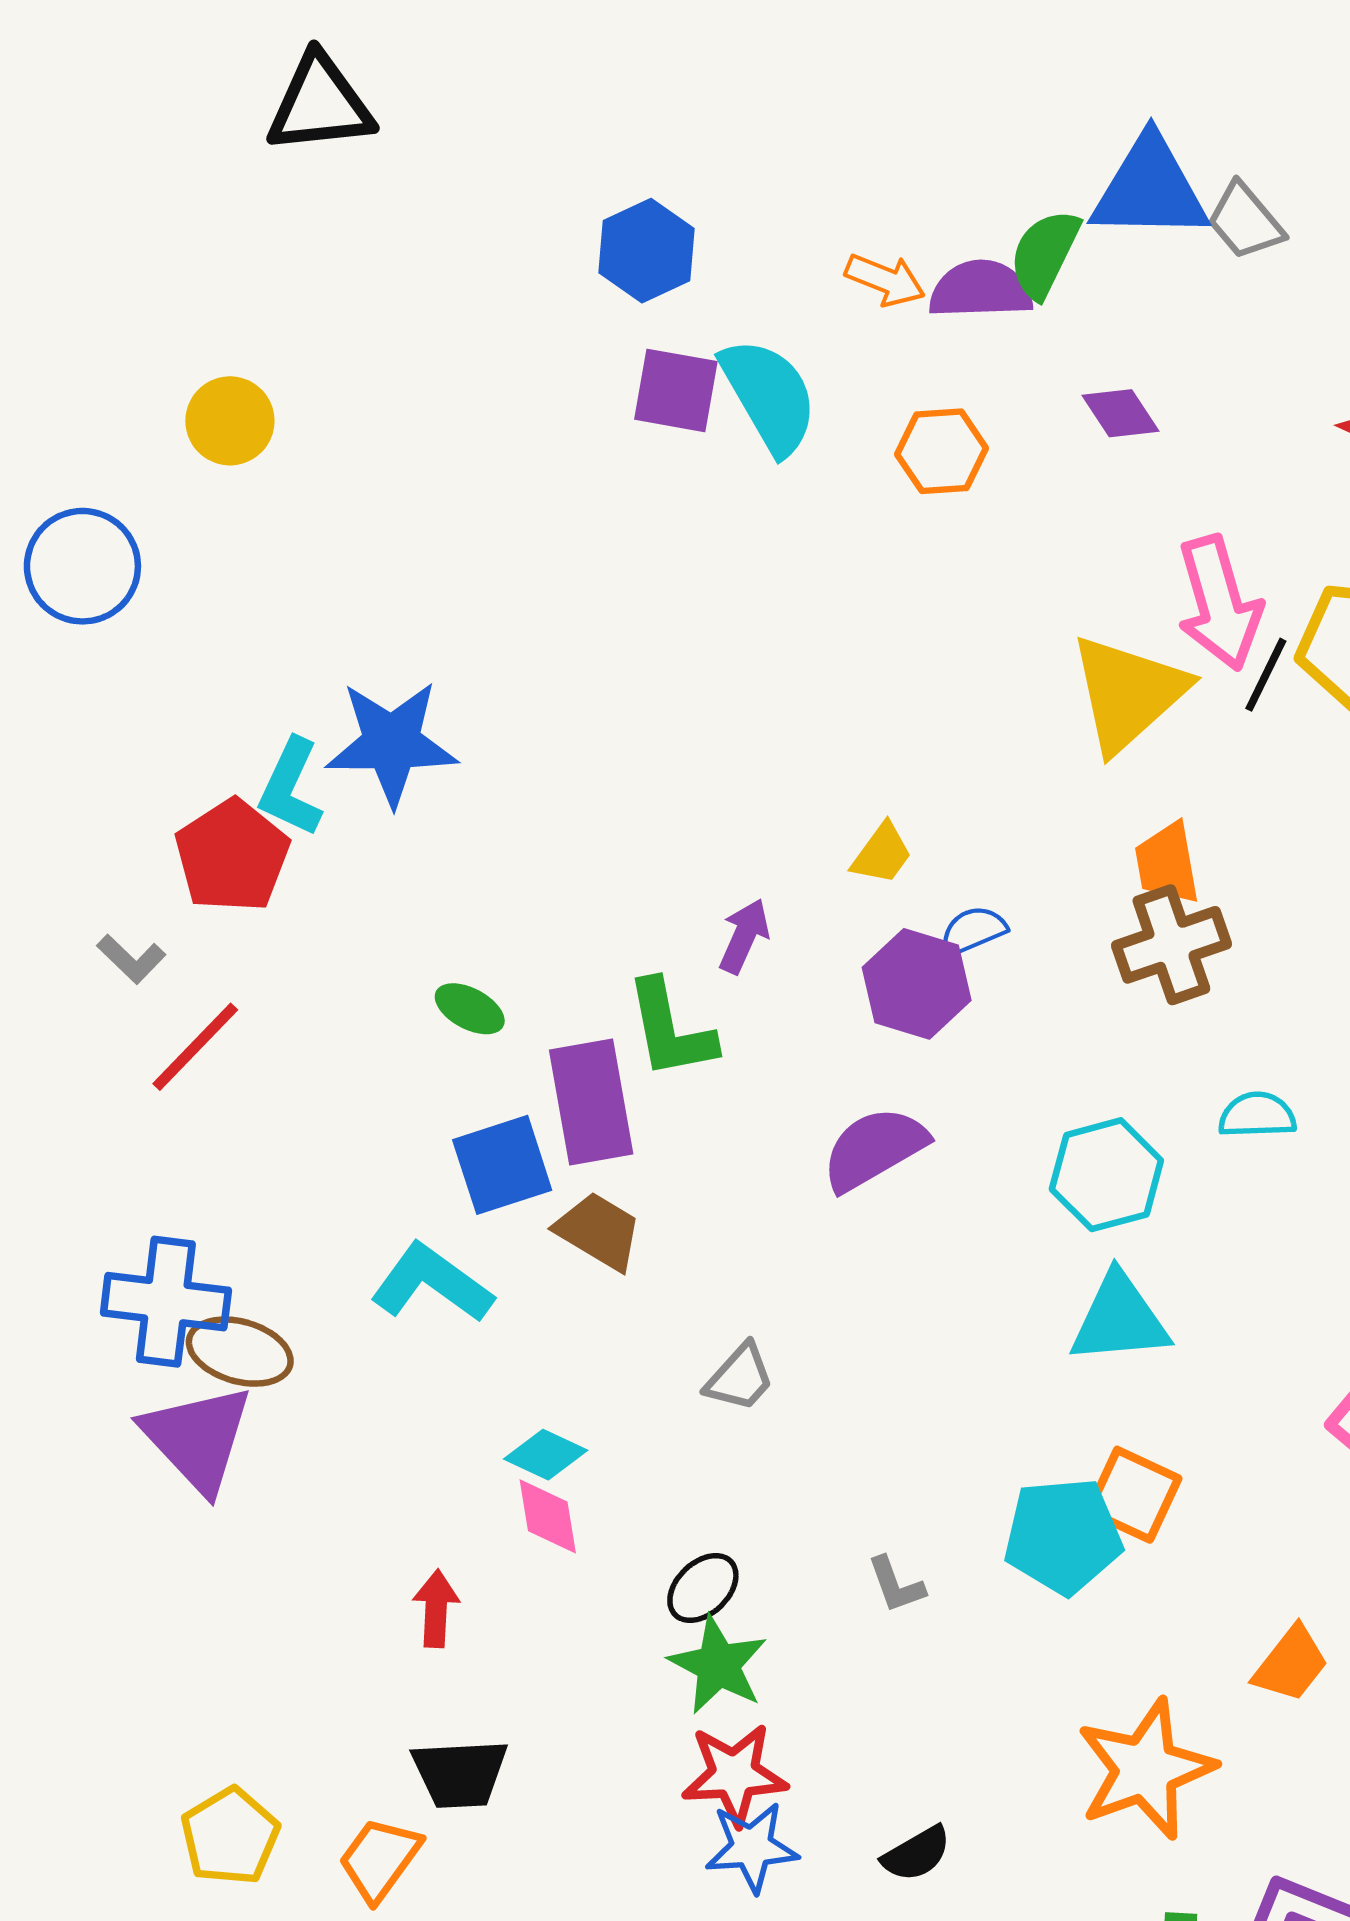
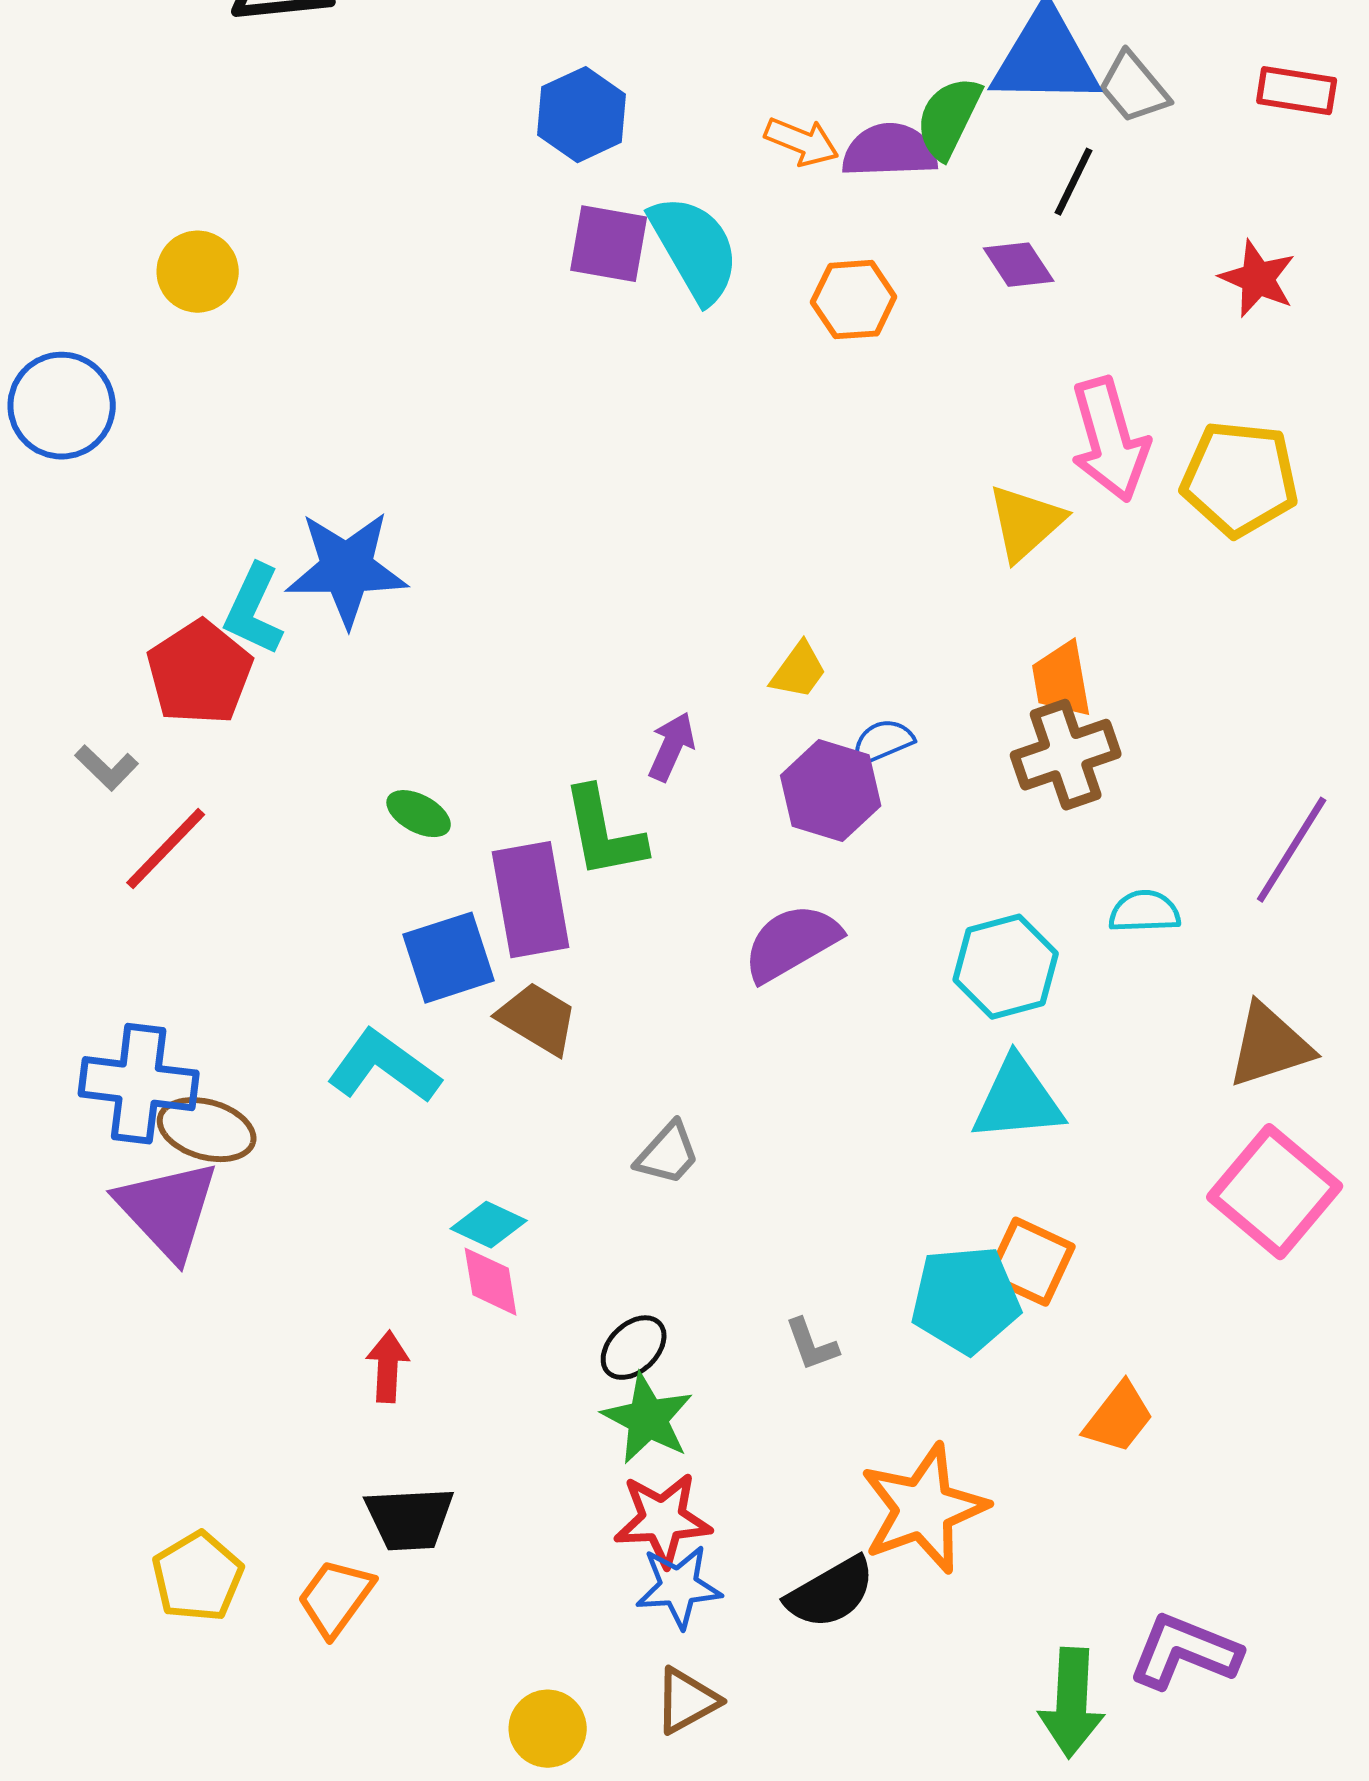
black line: (1266, 675) -> (1074, 182), moved
yellow triangle: (1128, 693) -> (1026, 523), size x0.7
orange trapezoid: (1291, 1664) -> (1119, 1418), moved
orange star: (1145, 1769) -> (924, 1509), moved
black semicircle: (917, 1854) -> (831, 1593), size x1.4

